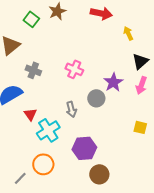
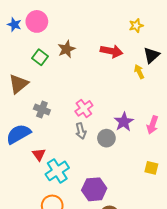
black triangle: (140, 61) -> (151, 55), moved
pink cross: (74, 69) -> (84, 108), turned 30
gray arrow: (71, 109) -> (81, 131), moved

